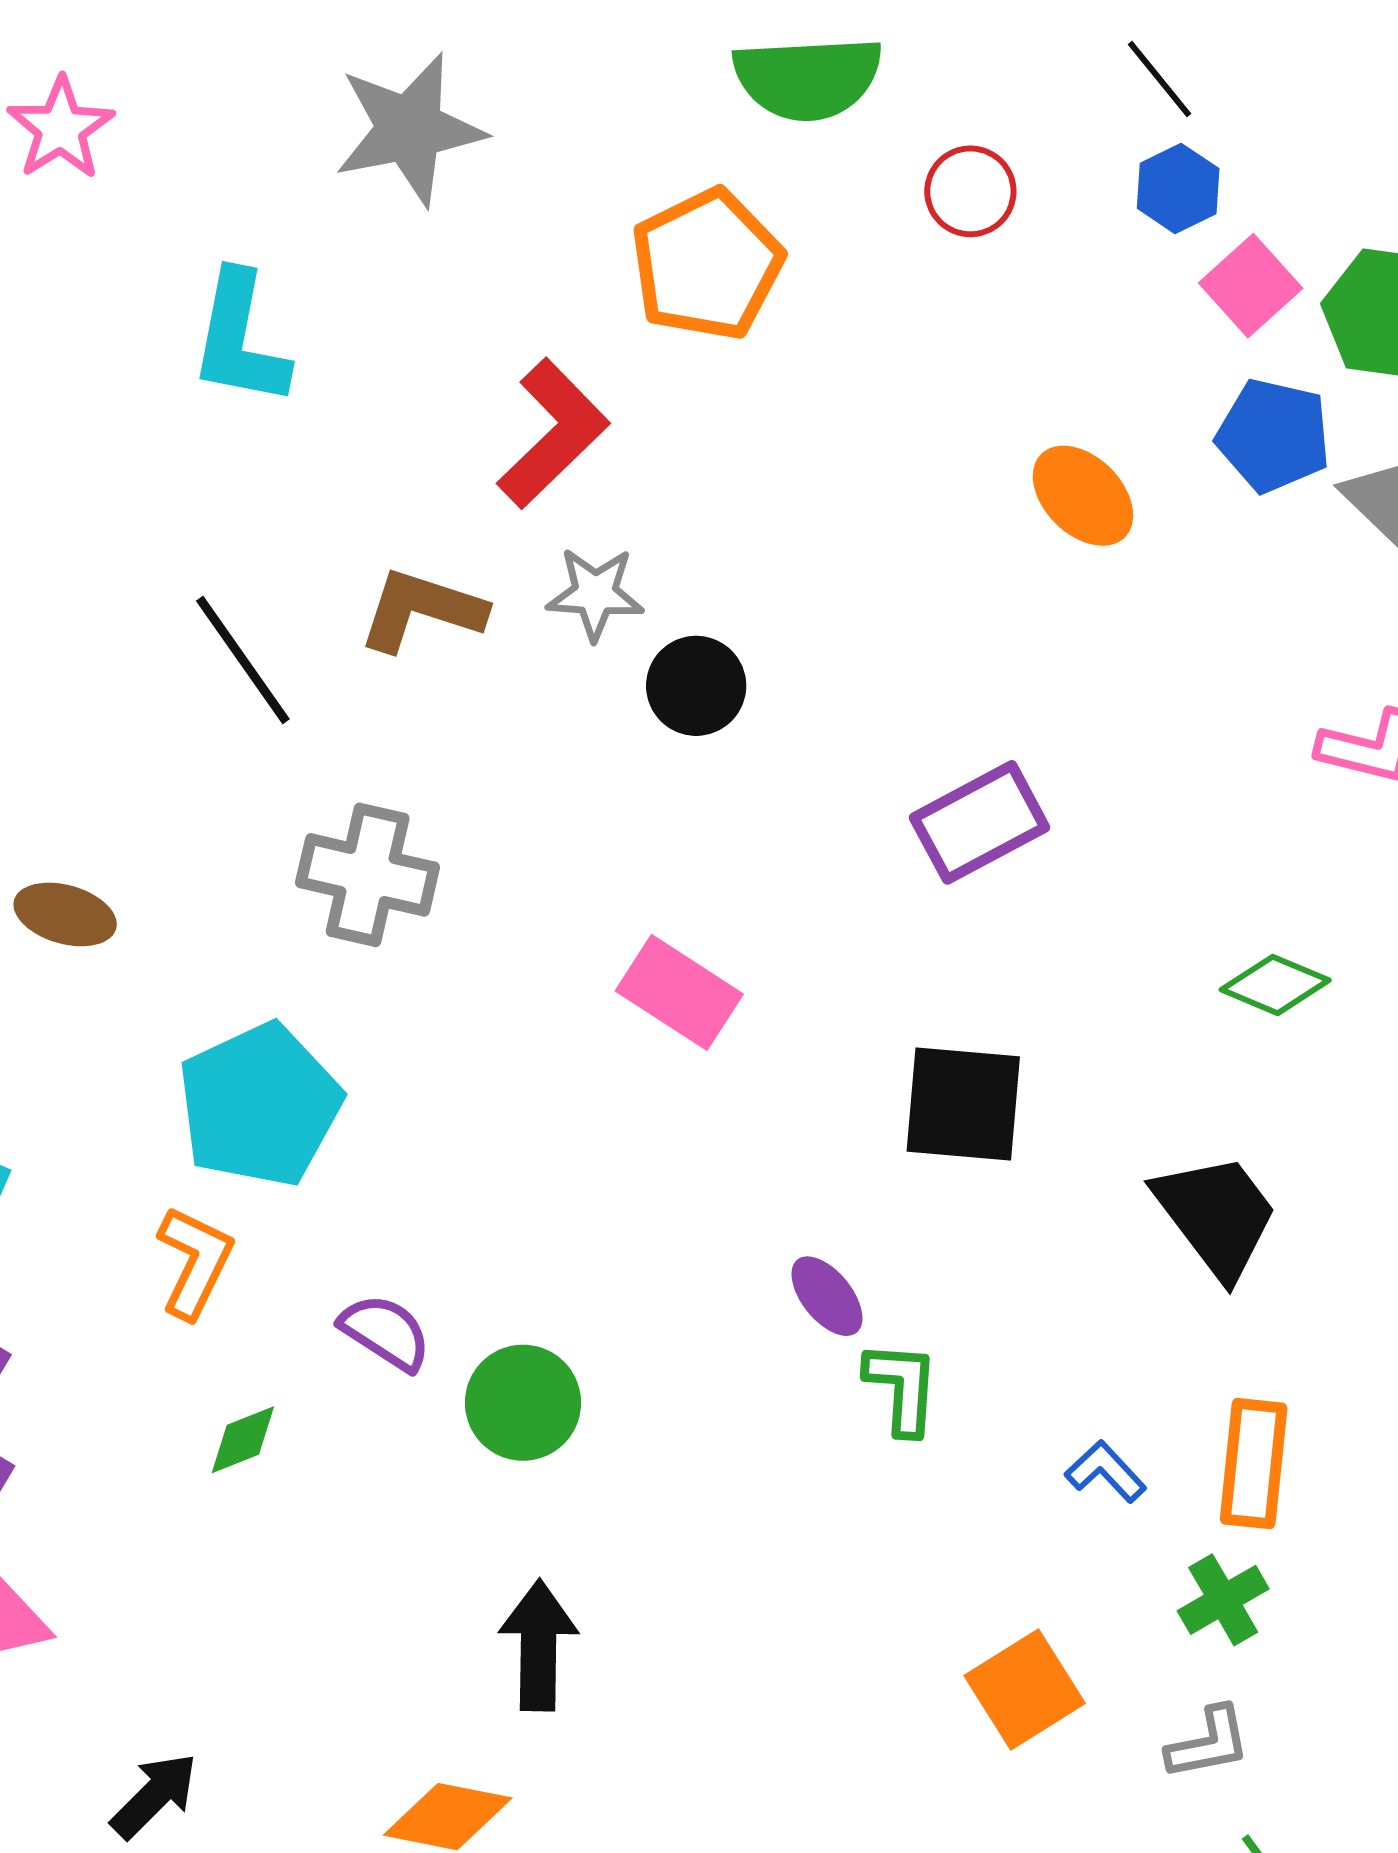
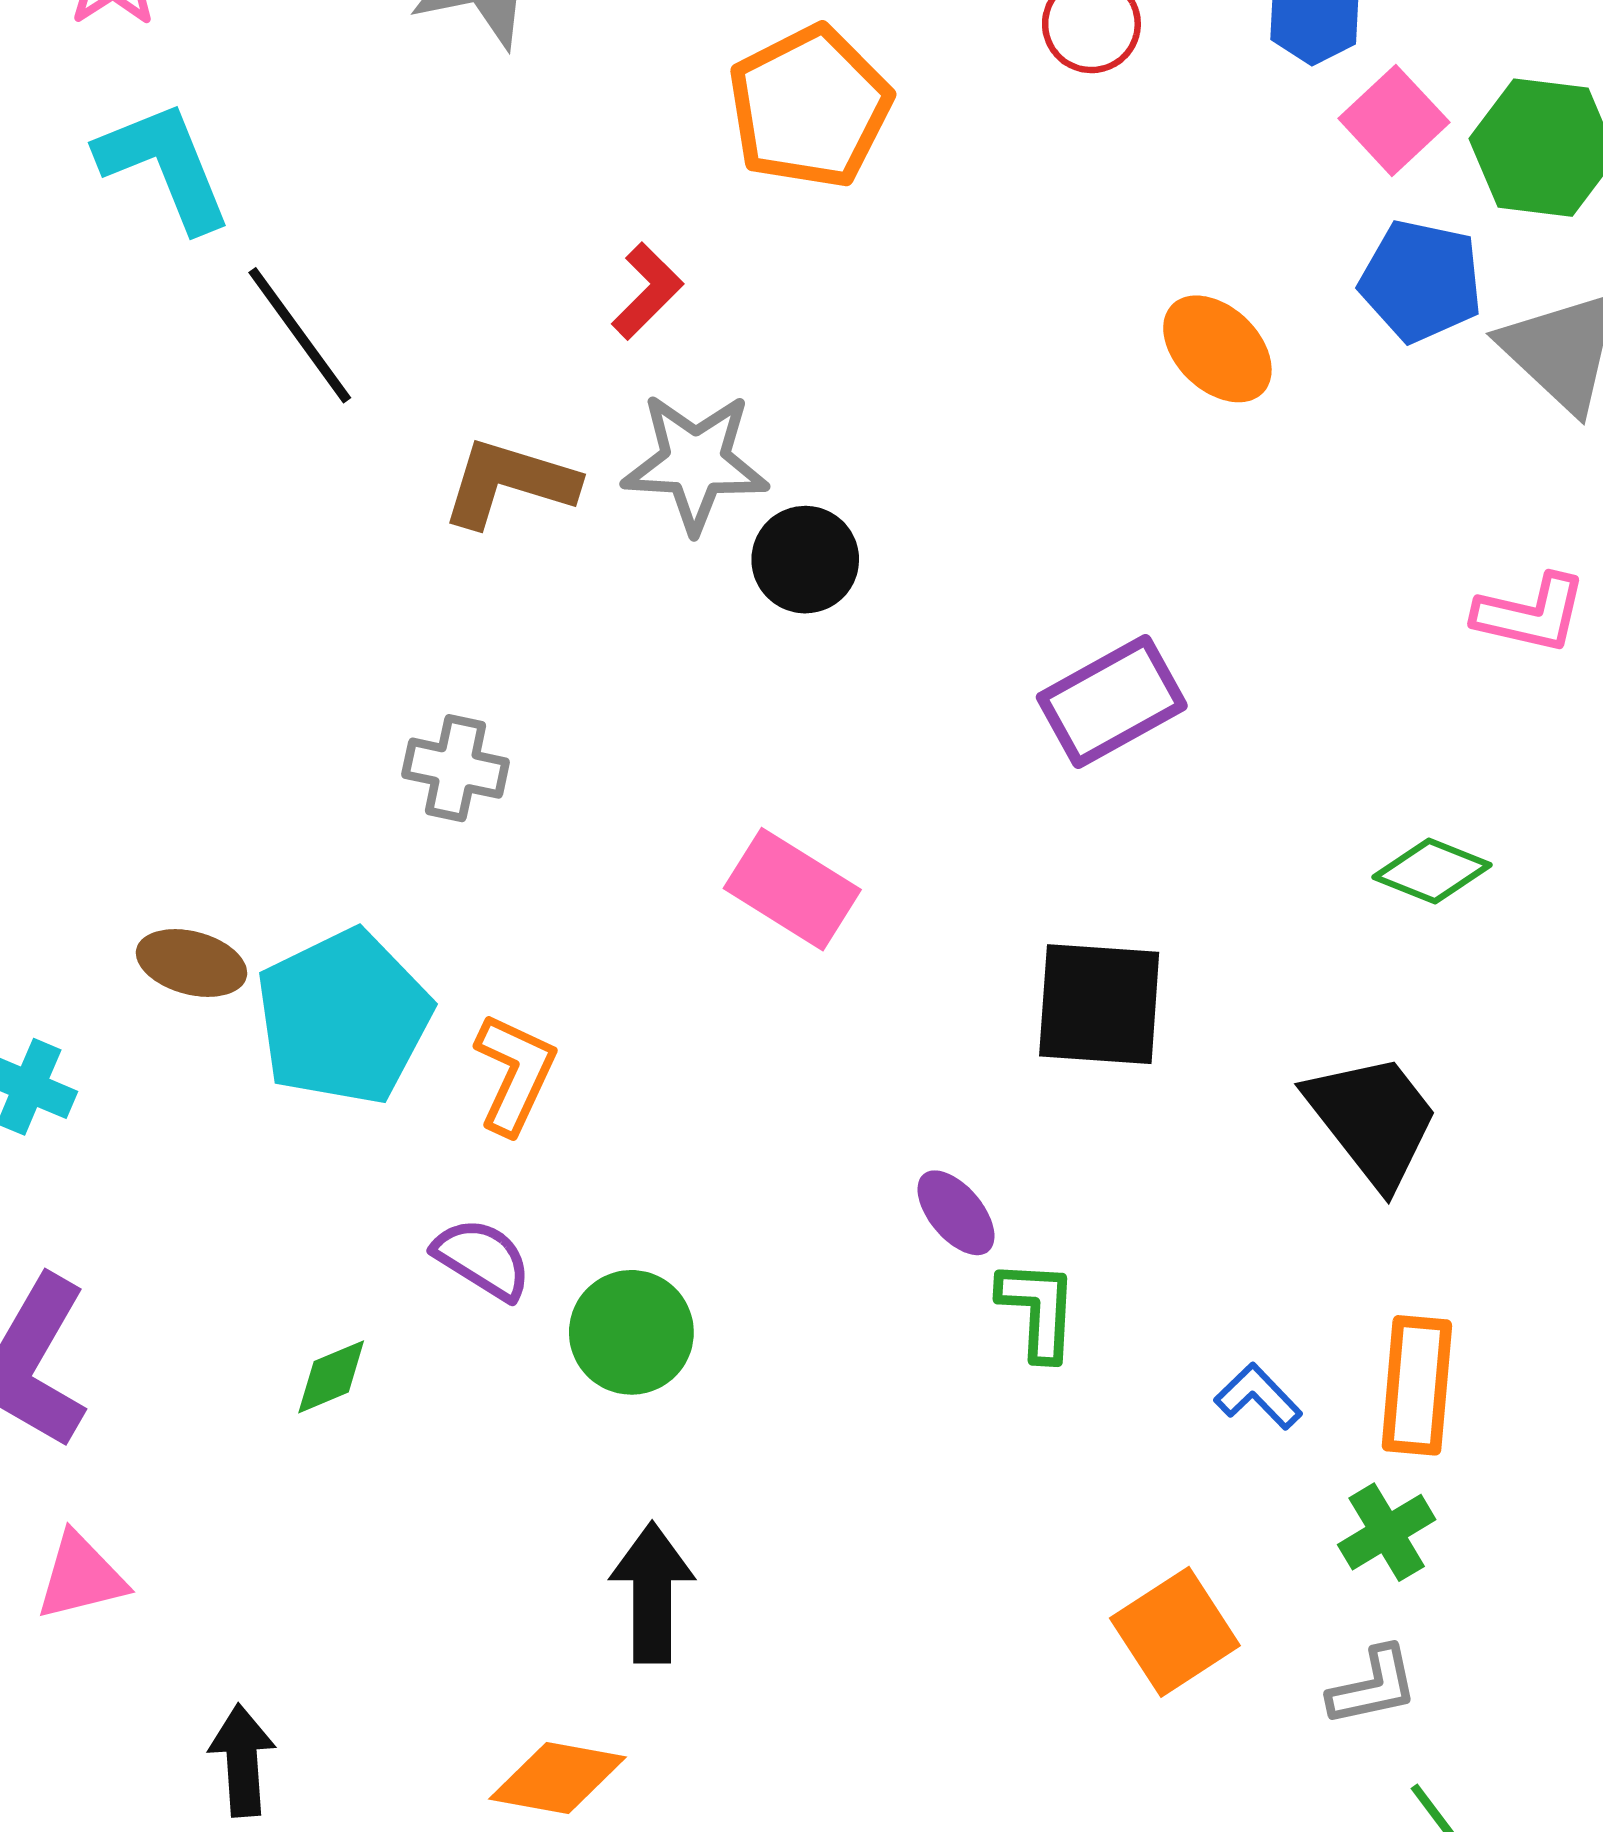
cyan L-shape: (240, 339) -> (164, 166), moved, turned 148
red L-shape: (553, 434) -> (647, 291), size x0.6
gray star: (595, 594) -> (695, 462), size x1.4
black line: (243, 660) -> (300, 335), moved
gray cross: (368, 875) -> (456, 768), size x0.7
brown ellipse: (65, 914) -> (192, 963), moved
orange L-shape: (195, 1262) -> (515, 1074), moved
black arrow: (154, 1796) -> (242, 1760), turned -48

